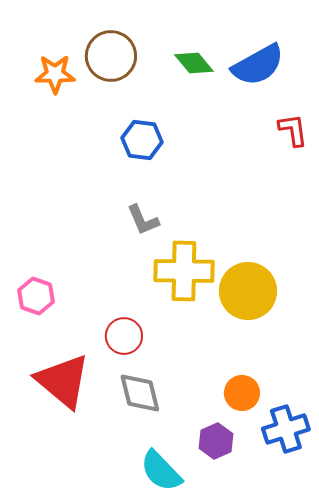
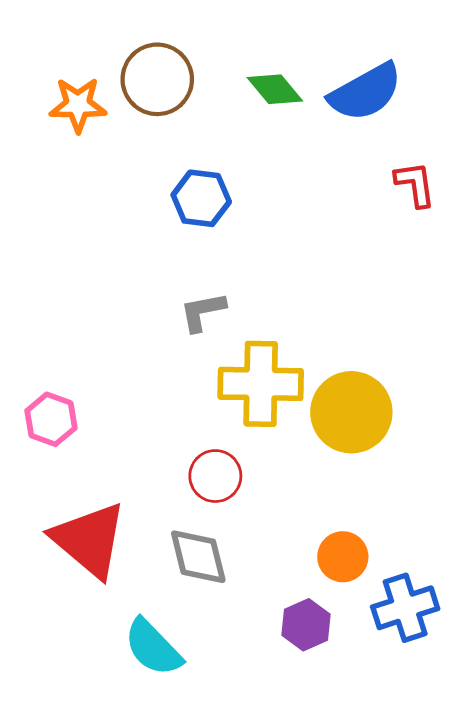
gray L-shape: (143, 220) -> (203, 312), turned 102
red circle: (124, 336) -> (215, 476), moved
cyan semicircle: (161, 471) -> (153, 647), moved

